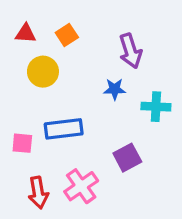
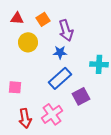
purple arrow: (130, 51) -> (66, 30), moved
blue star: (115, 89) -> (60, 52), moved
blue rectangle: (64, 129) -> (60, 78), moved, turned -35

